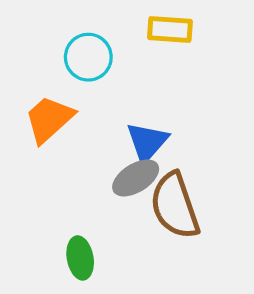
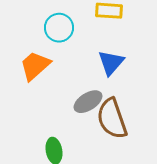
blue triangle: (147, 142) -> (111, 63), moved

